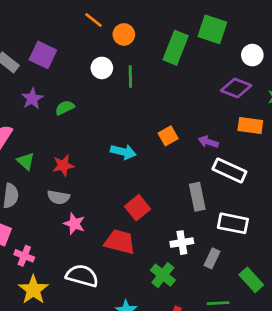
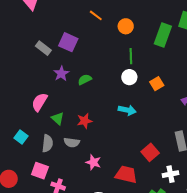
orange line: (93, 20) -> (96, 15), moved
white circle: (102, 68) -> (129, 77), moved
orange square: (168, 136) -> (157, 84), moved
gray semicircle: (58, 197) -> (72, 142), moved
red square: (138, 208) -> (150, 152), moved

